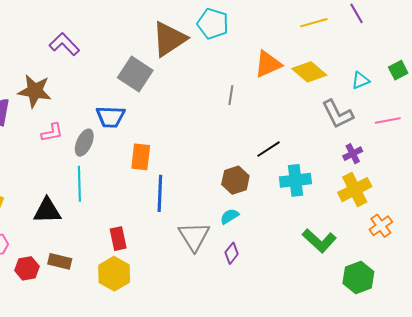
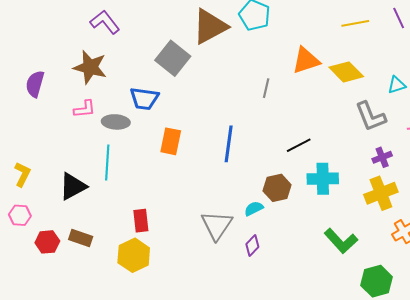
brown star: (35, 91) -> (90, 67), moved
gray ellipse: (84, 143) -> (116, 122), turned 64
brown hexagon: (235, 180) -> (277, 188), moved
blue line: (160, 193) -> (229, 144), moved
black triangle: (47, 211) -> (73, 186), turned -32

